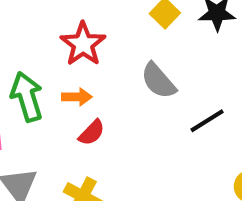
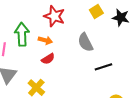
red star: (83, 44) -> (54, 16), turned -30

